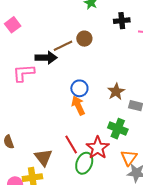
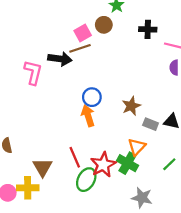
pink square: (13, 25) -> (83, 33), moved
brown circle: (84, 39) -> (104, 25), moved
pink L-shape: (24, 73) -> (33, 72), turned 100
green cross: (118, 129) -> (127, 163), moved
orange triangle: (129, 158) -> (137, 147), moved

